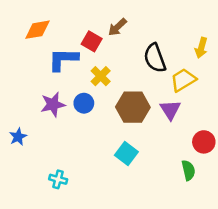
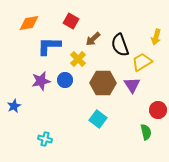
brown arrow: (117, 27) -> (93, 39), moved
red square: (92, 41) -> (71, 21), moved

